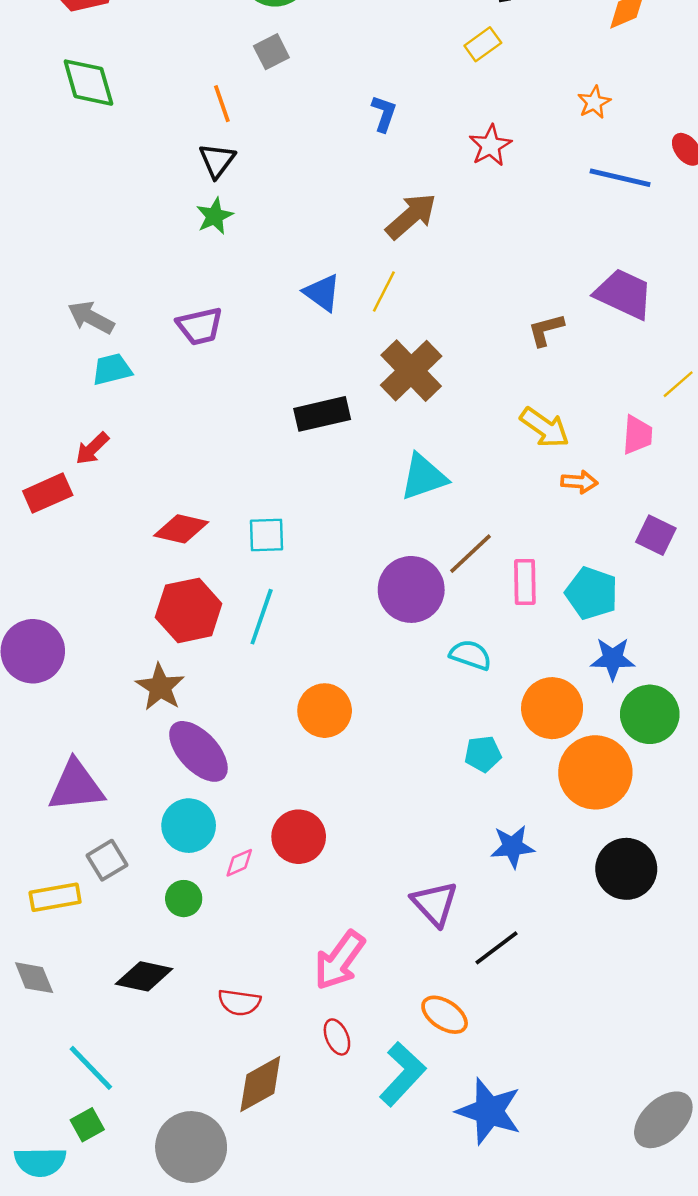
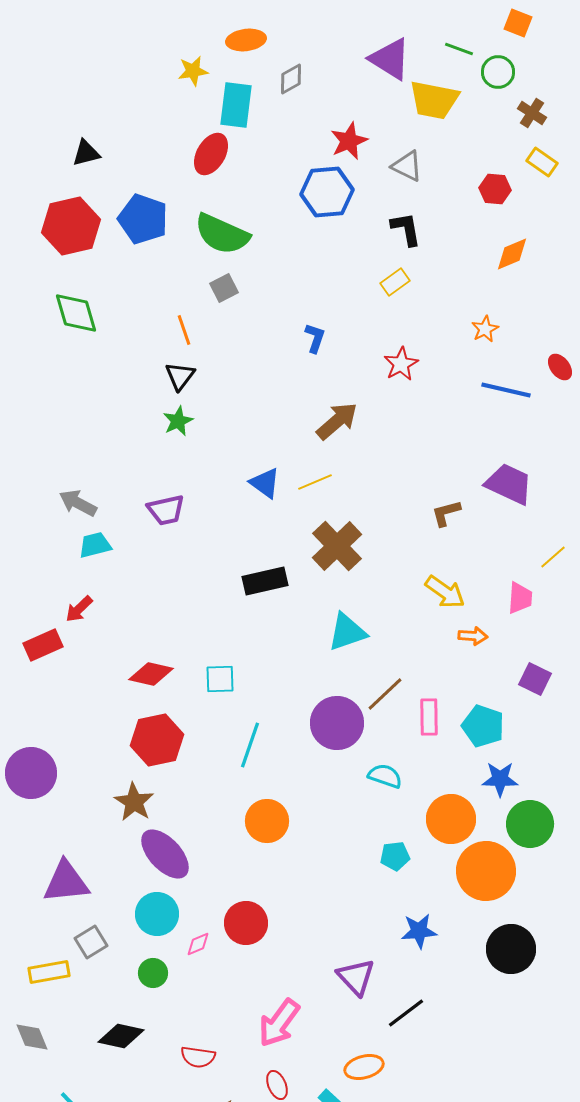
yellow line: (384, 291) -> (315, 482), turned 40
cyan line: (262, 617) -> (250, 745), moved
orange ellipse: (445, 1015) -> (364, 1067), turned -48

